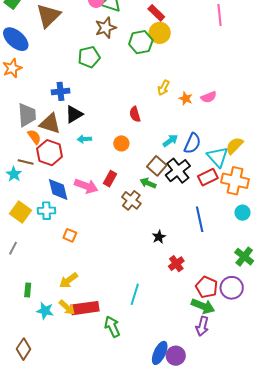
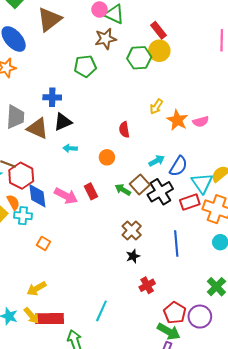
orange star: (186, 98) -> (177, 120), size x1.5
orange semicircle: (34, 137) -> (13, 202), moved
red hexagon: (50, 153) -> (21, 176), moved
red rectangle: (110, 179) -> (91, 191), turned -63
green arrow: (148, 183) -> (123, 190), moved
brown cross: (131, 200) -> (132, 231), moved

